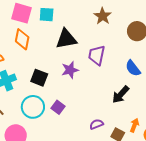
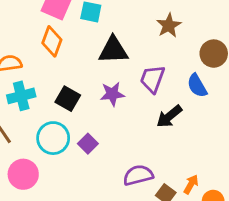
blue semicircle: (133, 68) -> (197, 86), moved
black arrow: (121, 95) -> (169, 116), moved
purple semicircle: (96, 124) -> (138, 175), size x1.5

